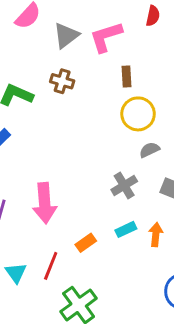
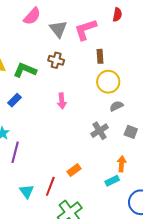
gray triangle: (66, 35) -> (58, 29), turned -30
pink arrow: (45, 203) -> (62, 101), moved, size x0.6
cyan rectangle: (126, 229) -> (112, 181), moved

